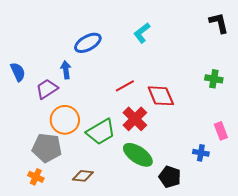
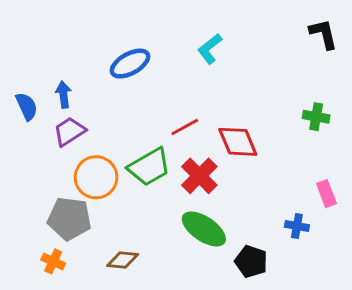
blue arrow: (66, 70) -> (64, 95), moved
green trapezoid: (101, 132) -> (149, 167), moved

